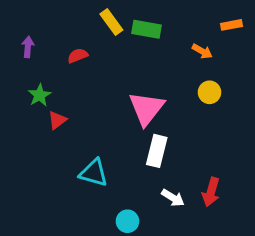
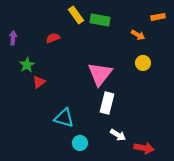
purple arrow: (28, 47) -> (13, 38), moved
red arrow: (211, 192) -> (144, 148), moved, turned -96
cyan circle: (127, 221) -> (80, 143), moved

